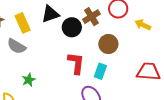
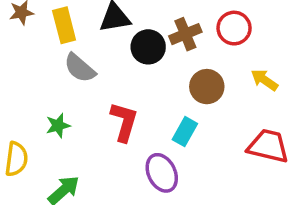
yellow arrow: (143, 25) -> (264, 80), moved
gray semicircle: (16, 46) -> (80, 68), moved
red L-shape: (76, 63) -> (124, 122), moved

